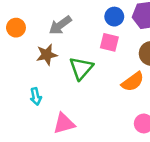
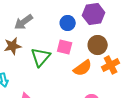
blue circle: (114, 17) -> (68, 23), moved
pink square: (109, 42) -> (65, 47), moved

